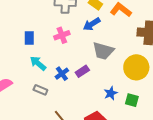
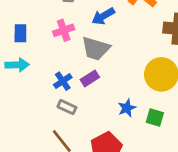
gray trapezoid: (103, 51) -> (96, 49), moved
cyan arrow: (38, 63) -> (17, 65), moved, turned 138
gray rectangle: (40, 90) -> (67, 107), moved

